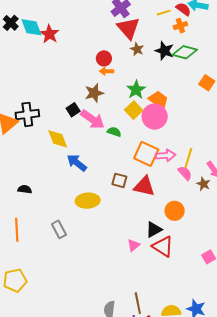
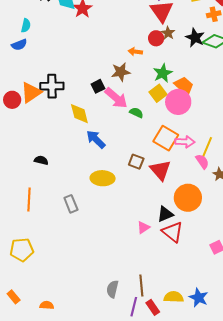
red circle: (104, 58) -> (156, 38), moved
red triangle: (144, 186) -> (160, 170), turned 30
orange circle: (175, 211) -> (188, 198), size x1.4

